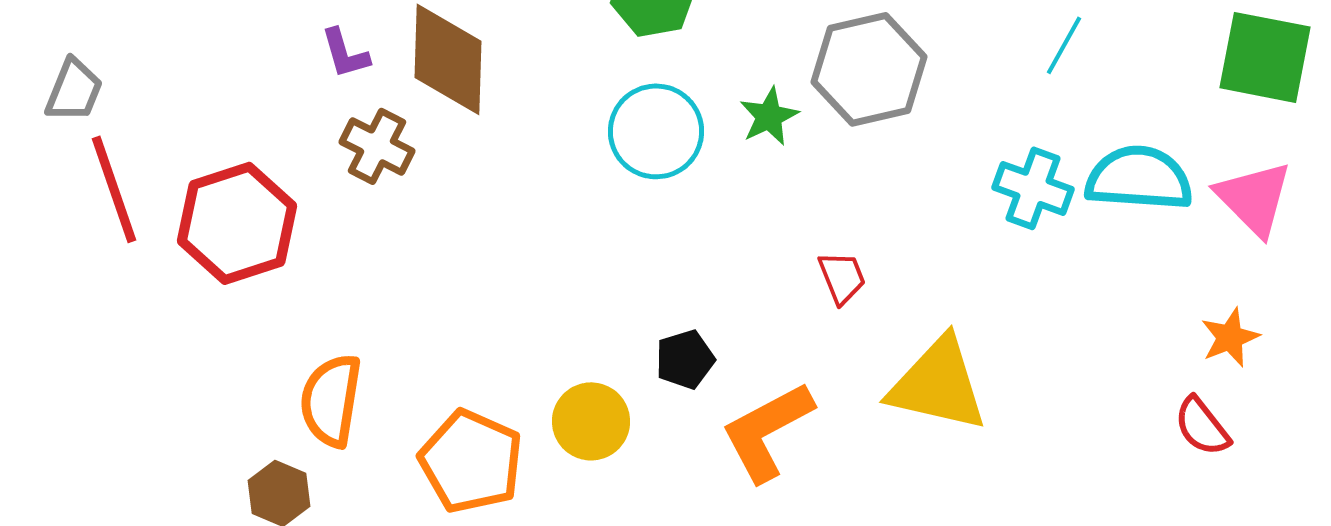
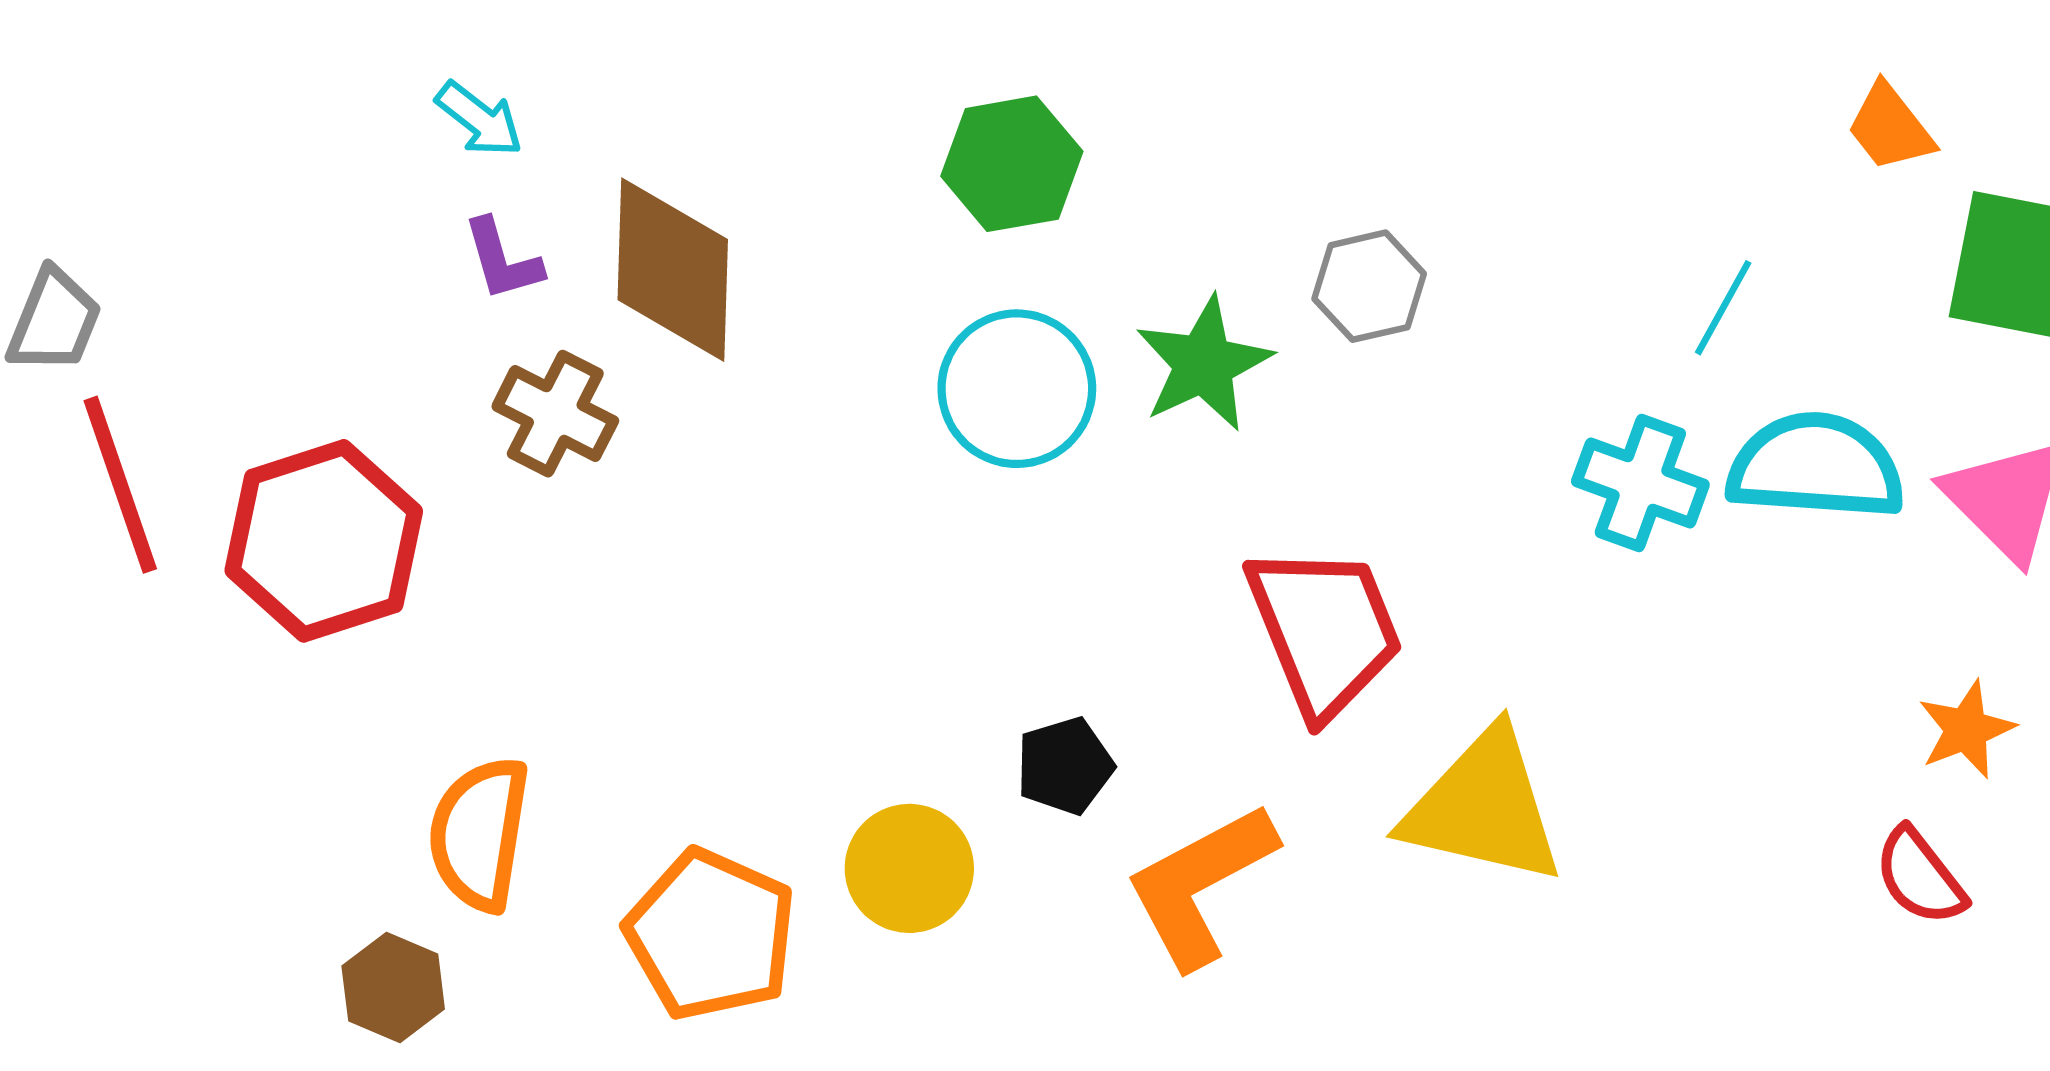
cyan line: (1064, 45) -> (1723, 308), moved
gray hexagon: (869, 69) -> (1369, 286), size x0.6
green star: (769, 116) -> (1204, 364), size x1.4
red trapezoid: (842, 277) -> (1324, 630), size x2.0

